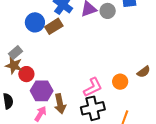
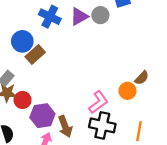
brown rectangle: (54, 26) -> (35, 54), moved
brown semicircle: (144, 72) -> (142, 78), moved
black cross: (93, 108) -> (102, 125), turned 35

